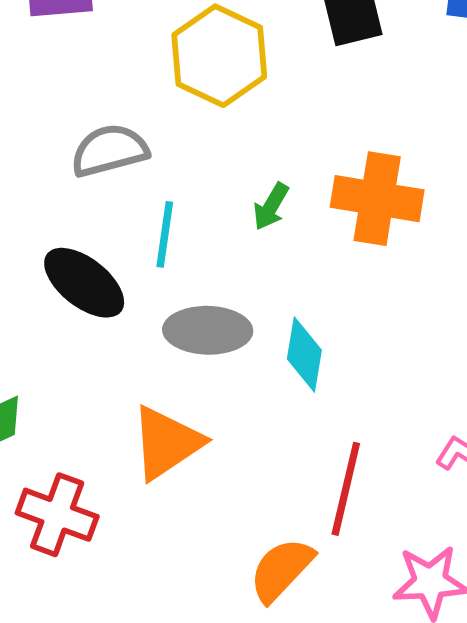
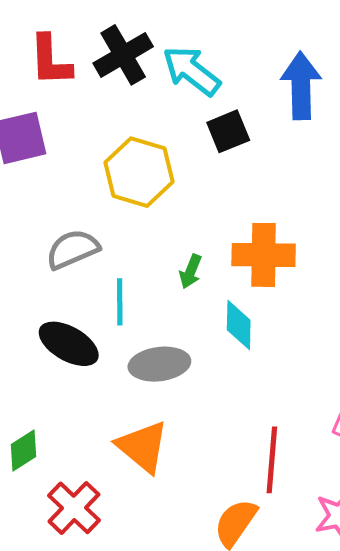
cyan diamond: (304, 355) -> (239, 325), moved
orange triangle: (167, 443) -> (143, 447), turned -38
red cross: (57, 515) -> (74, 508), turned 32

